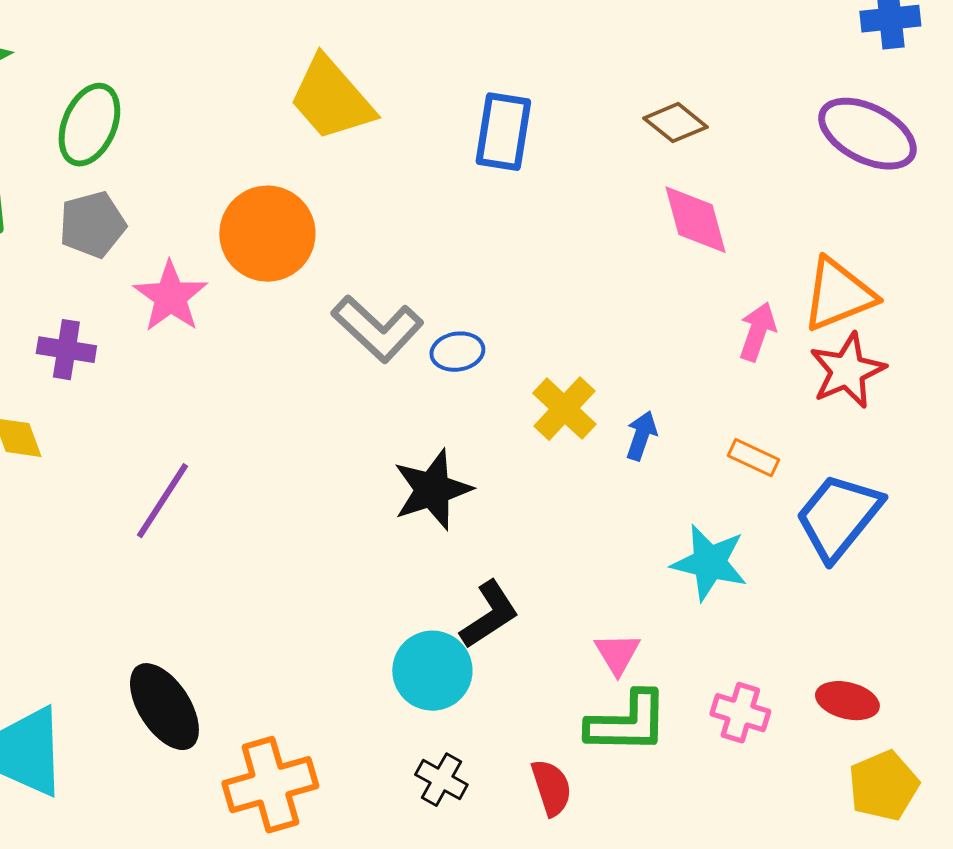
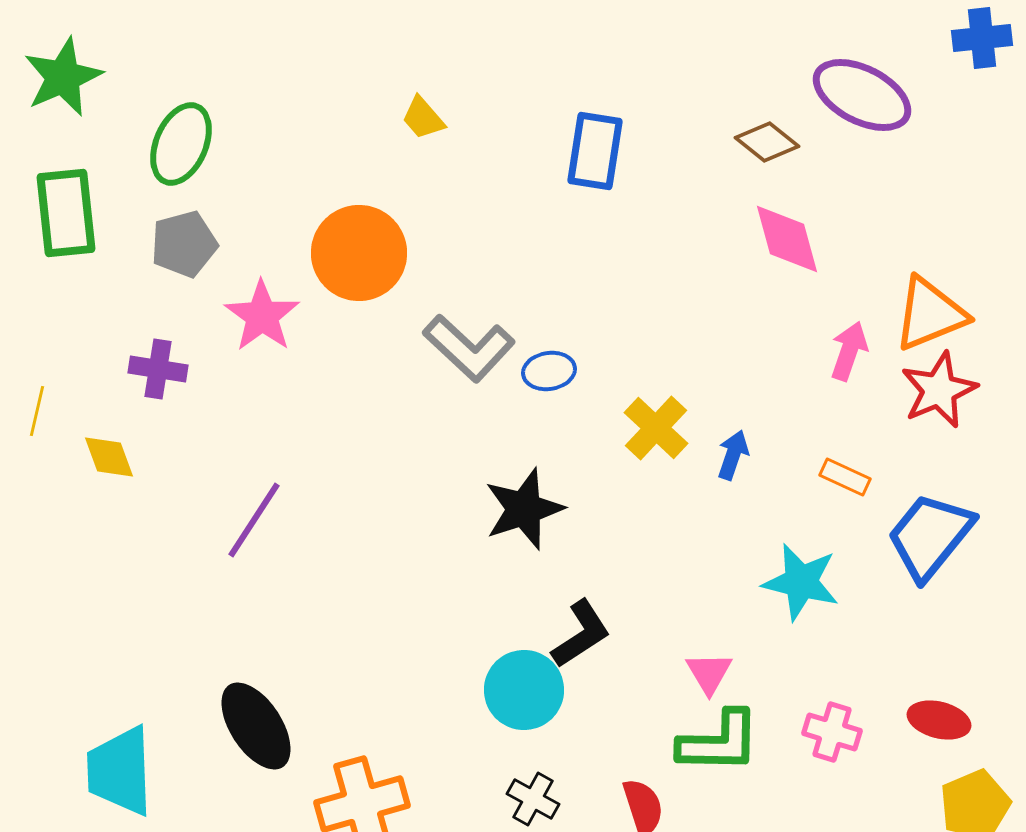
yellow trapezoid: (331, 99) -> (423, 118), size x0.5
purple ellipse: (867, 134) -> (862, 95), moved

